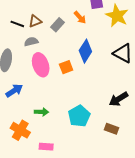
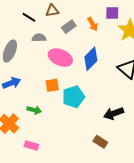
brown triangle: (35, 21) -> (52, 11), moved
pink ellipse: (41, 65) -> (60, 58), moved, turned -60
orange square: (66, 67) -> (52, 85), moved
cyan pentagon: (79, 116) -> (73, 97), moved

